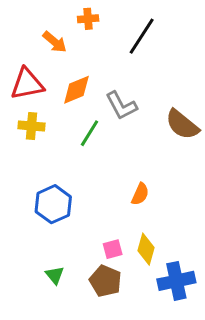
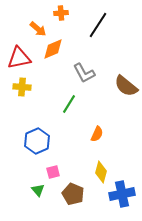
orange diamond: (76, 90) -> (53, 49), moved
green line: (89, 133) -> (69, 104), moved
pink square: (113, 249) -> (53, 172), moved

